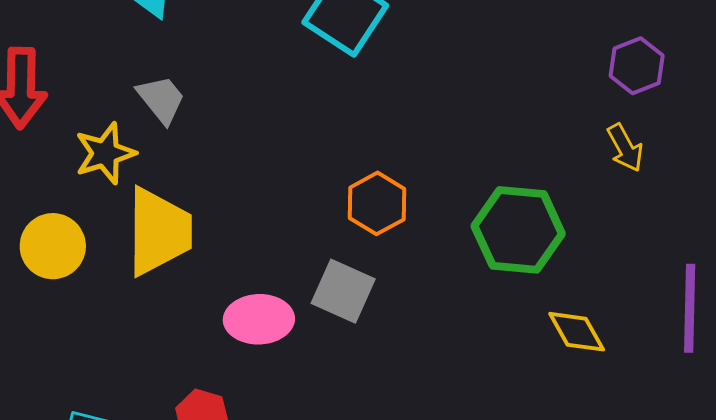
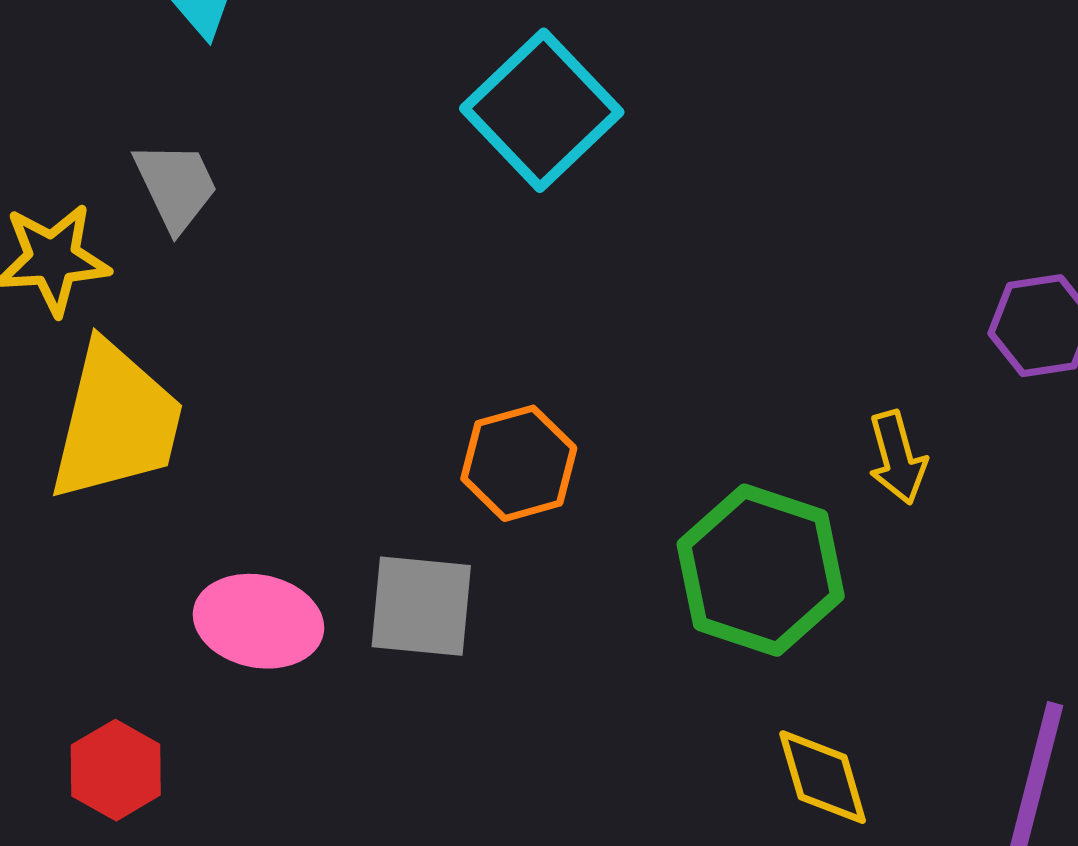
yellow arrow: (625, 148) -> (897, 458), moved
gray square: (343, 291) -> (421, 606), turned -32

